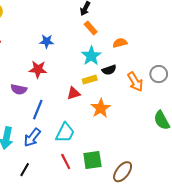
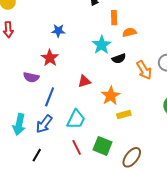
orange rectangle: (91, 28) -> (114, 18), moved, turned 40
red star: (38, 69) -> (50, 58), turned 30
yellow rectangle: (90, 80) -> (124, 114), moved
green square: (92, 160) -> (103, 146), turned 30

